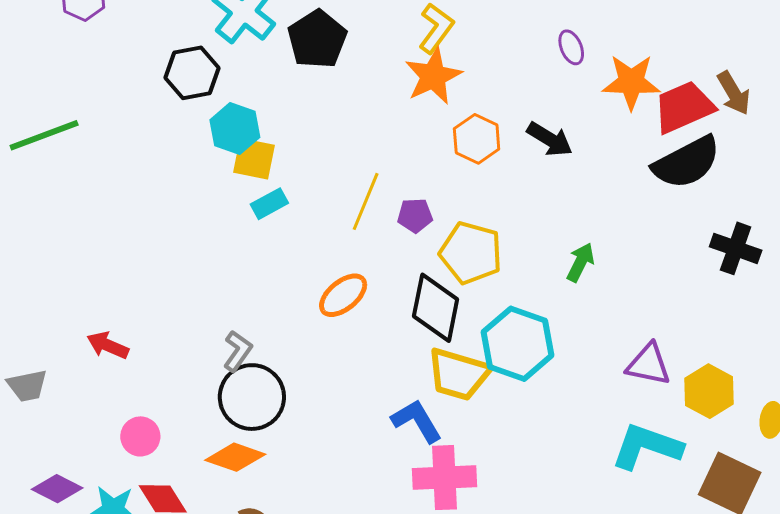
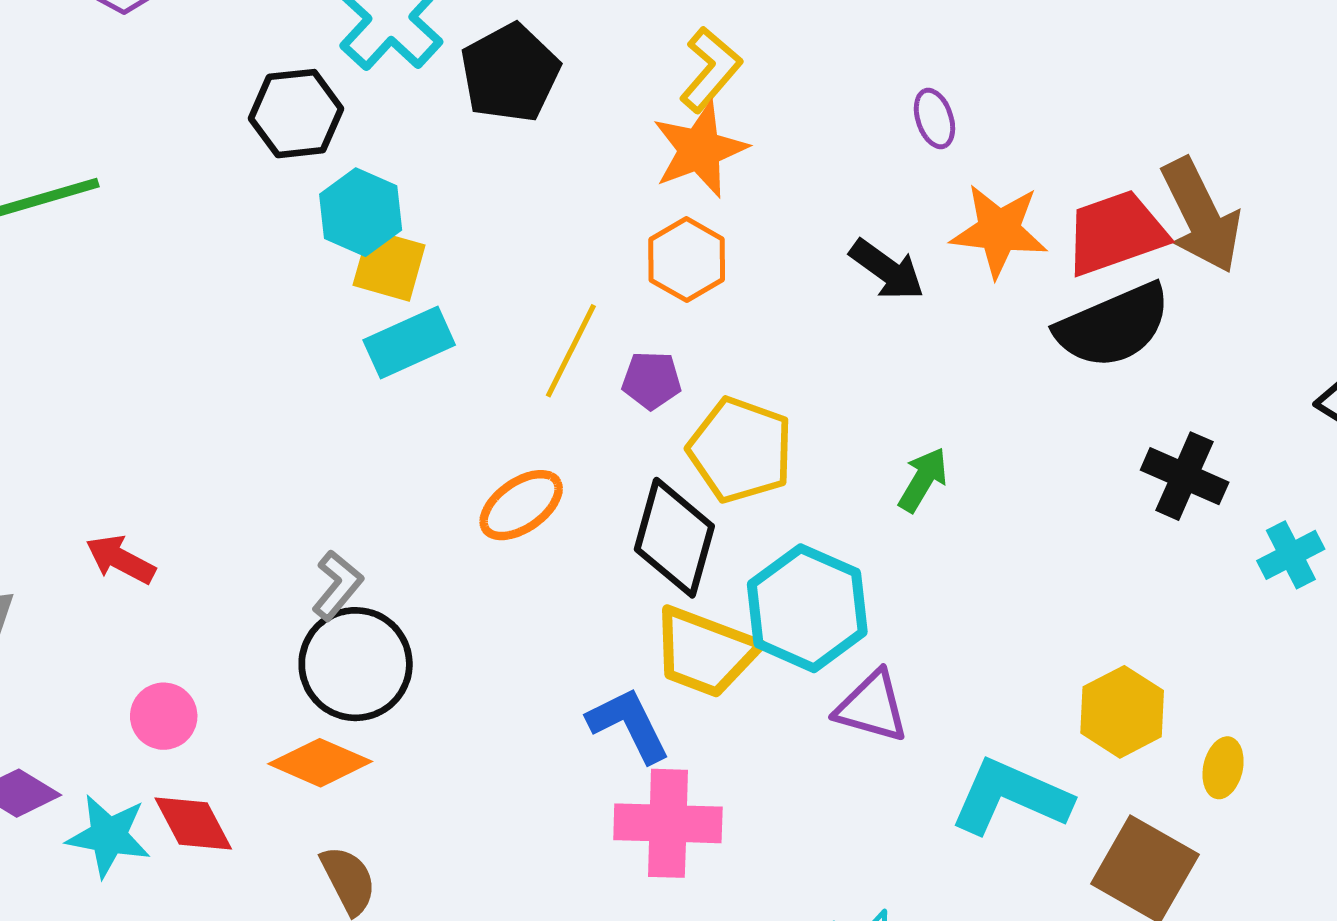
orange star: (631, 82) -> (999, 231), moved
brown arrow: (734, 93) -> (1201, 216), size x1.5
orange hexagon: (477, 139) -> (687, 260), moved
cyan rectangle: (269, 204) -> (409, 342), size x1.4
purple triangle: (649, 364) -> (872, 707), moved

